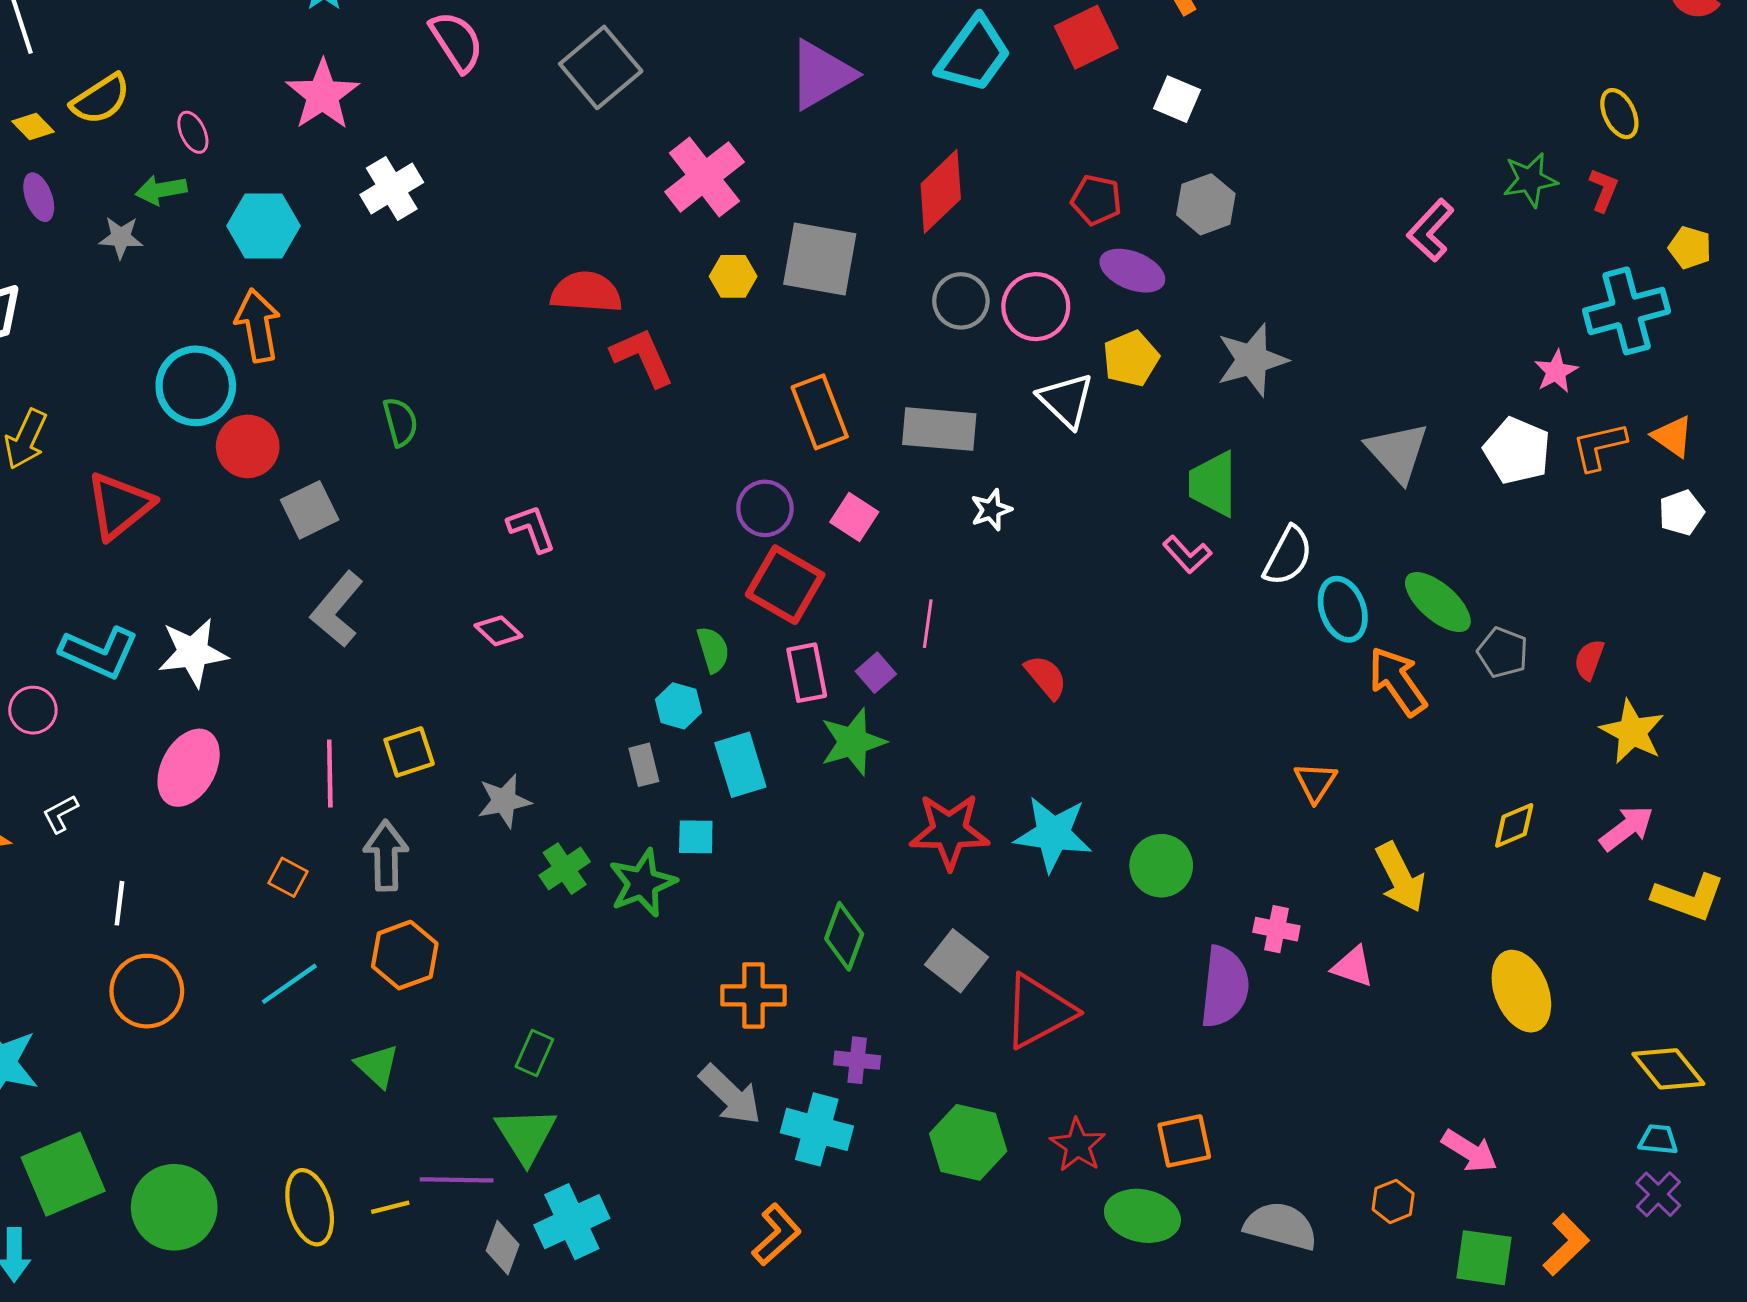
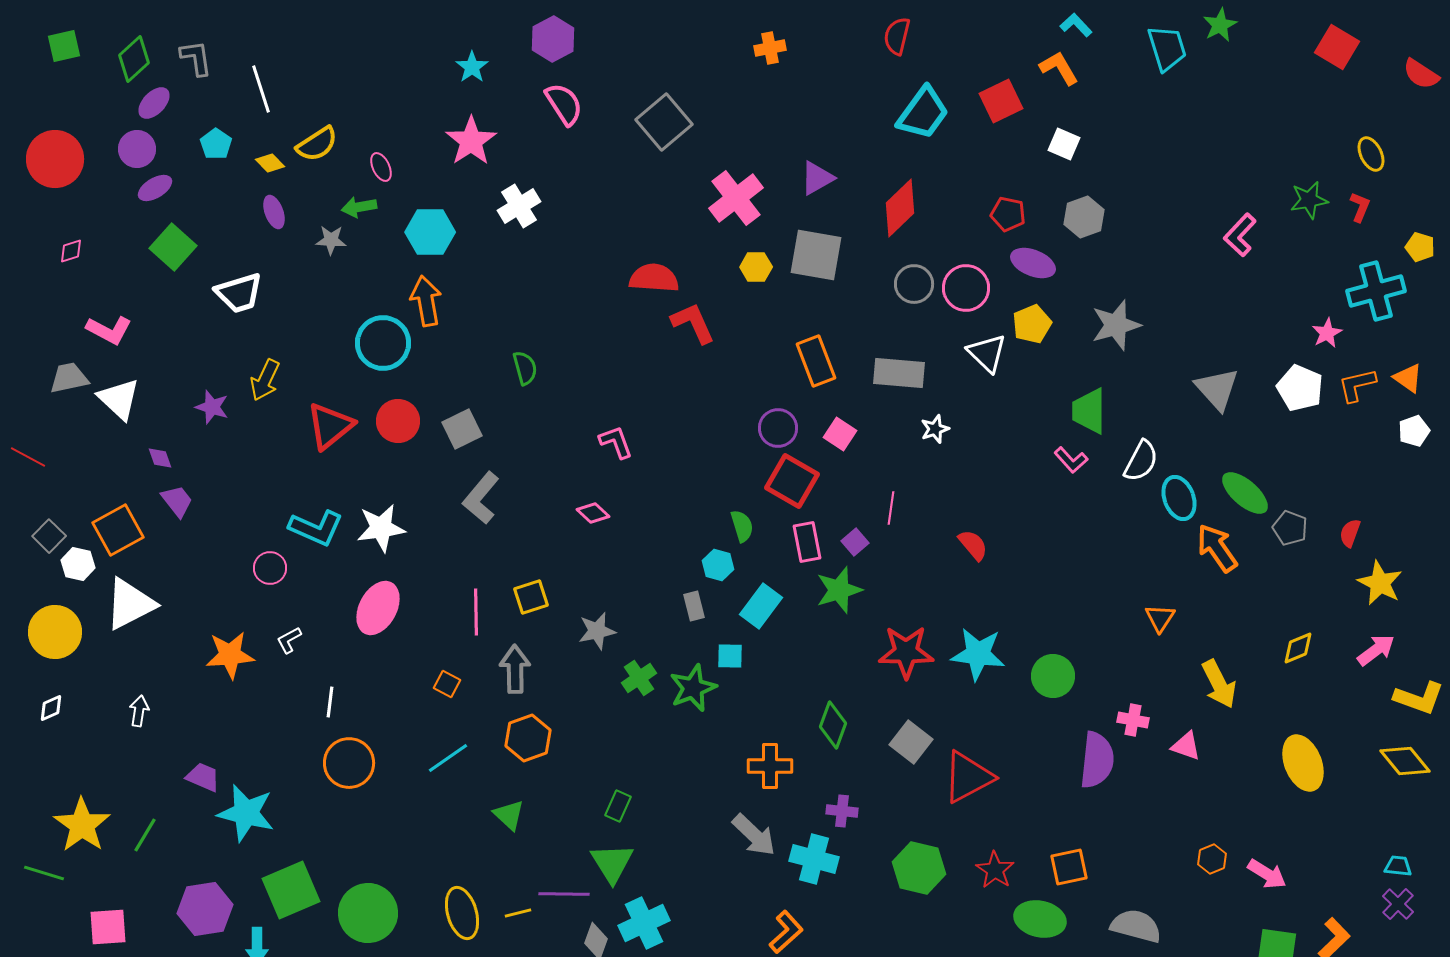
purple triangle: (821, 75) -> (817, 178), moved, size x0.7
red circle: (248, 446) -> (398, 421), moved
cyan rectangle: (740, 765) -> (761, 606), turned 54
yellow diamond: (1668, 1069) -> (1405, 761), moved
orange hexagon: (1393, 1201) -> (1212, 859), moved

